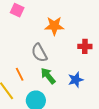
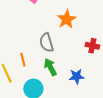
orange star: (54, 26) -> (67, 19), turned 30

